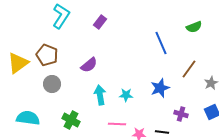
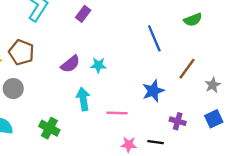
gray circle: (52, 84) -> (13, 89), moved
cyan star: (126, 95) -> (98, 65), moved
pink line: (117, 124) -> (117, 113), moved

